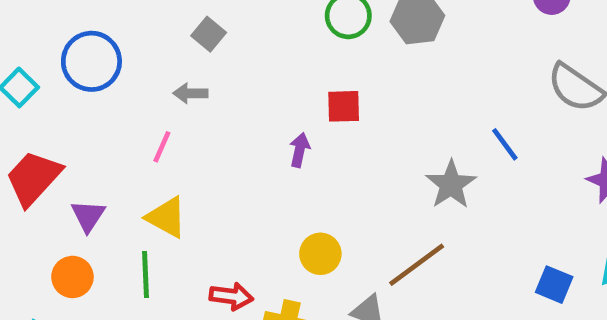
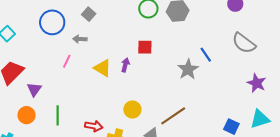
blue circle: (91, 61) -> (52, 22), moved
blue line: (505, 144) -> (206, 55), moved
gray star: (451, 185) -> (188, 69), moved
yellow triangle: (166, 217) -> (103, 68), moved

